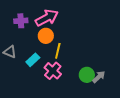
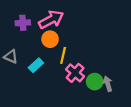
pink cross: (53, 71) -> (75, 73), moved
gray arrow: (99, 77) -> (108, 84), turned -64

